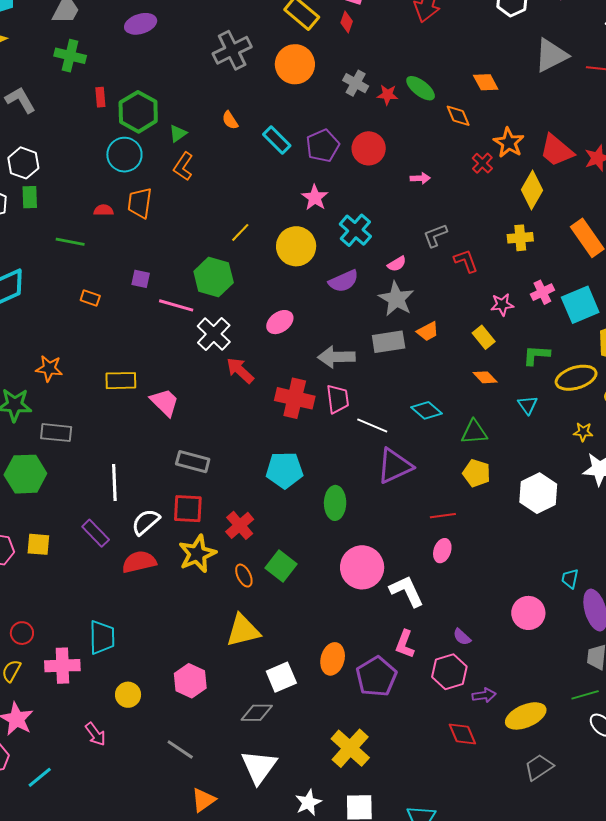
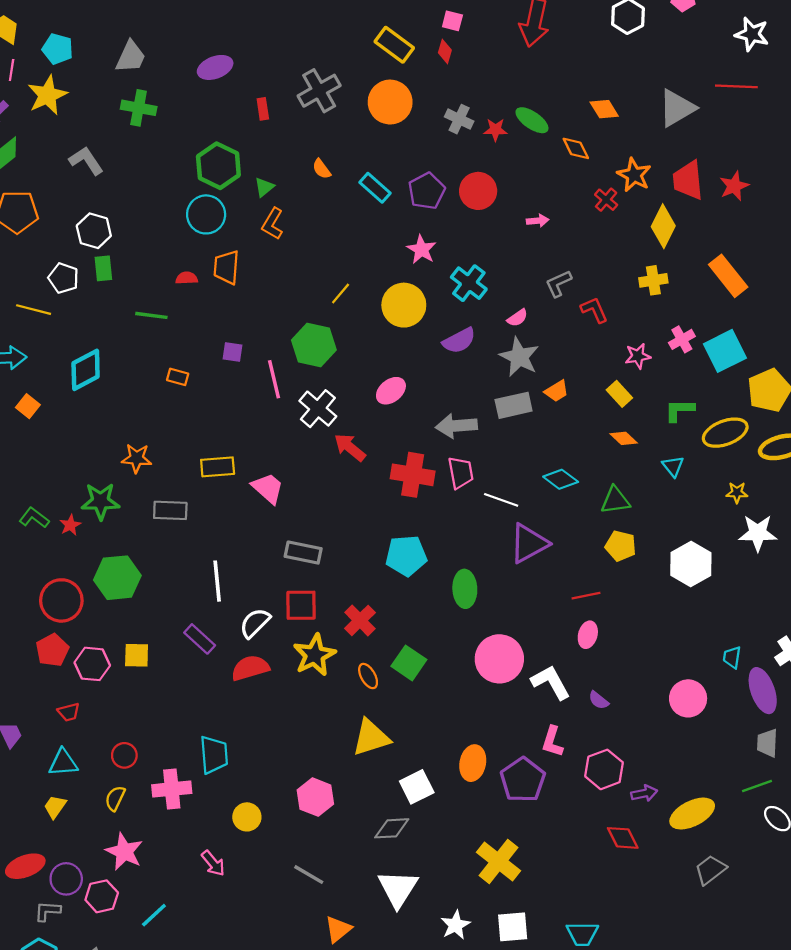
gray triangle: (551, 55) -> (677, 108), moved
red rectangle: (100, 97) -> (263, 109), moved
red trapezoid: (557, 150) -> (688, 180), turned 48
pink line: (176, 305) -> (274, 379), turned 64
gray rectangle: (56, 433) -> (170, 510), moved
purple semicircle: (462, 637) -> (599, 700), moved

